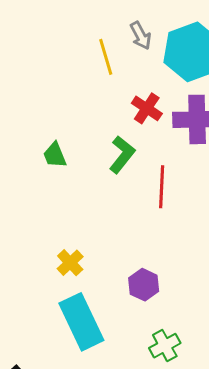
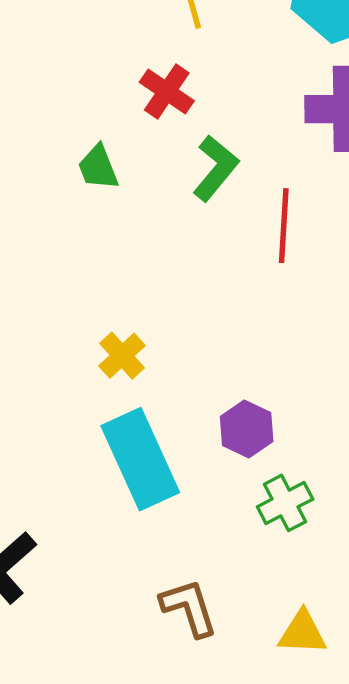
red cross: (147, 108) -> (167, 92), moved
purple hexagon: (144, 285) -> (247, 429), moved

